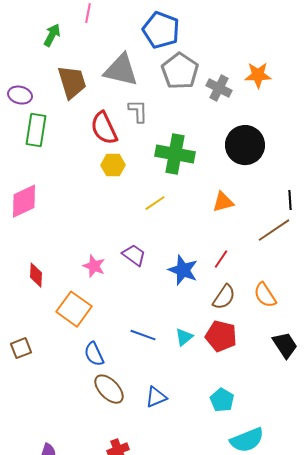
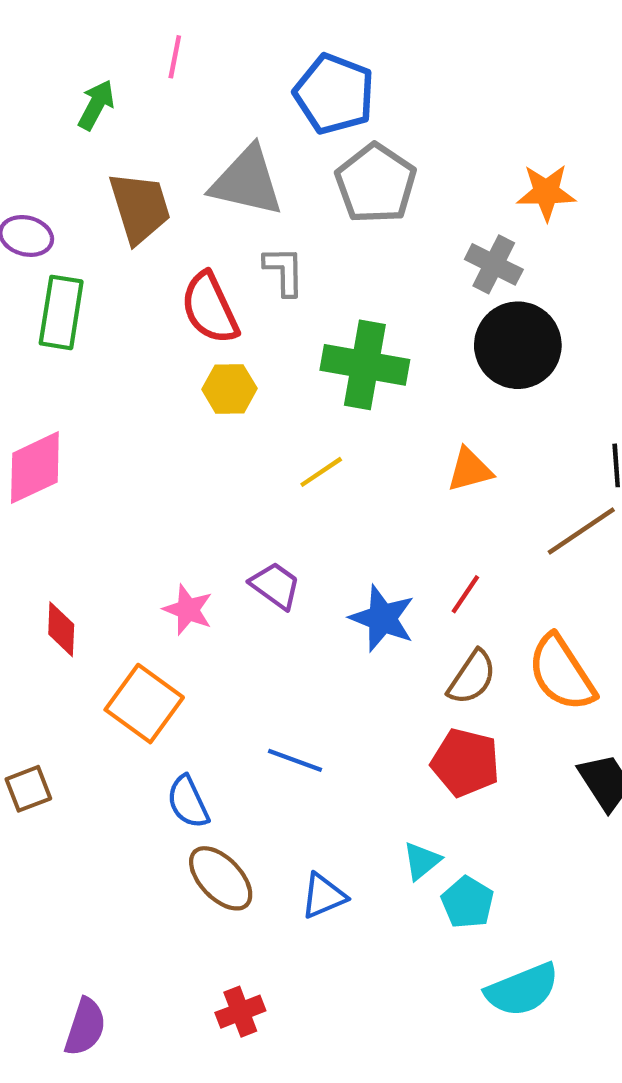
gray cross: (219, 88) -> (494, 264), moved
orange semicircle: (265, 295) -> (562, 673), size x1.4
cyan triangle: (184, 337) -> (422, 861), moved

